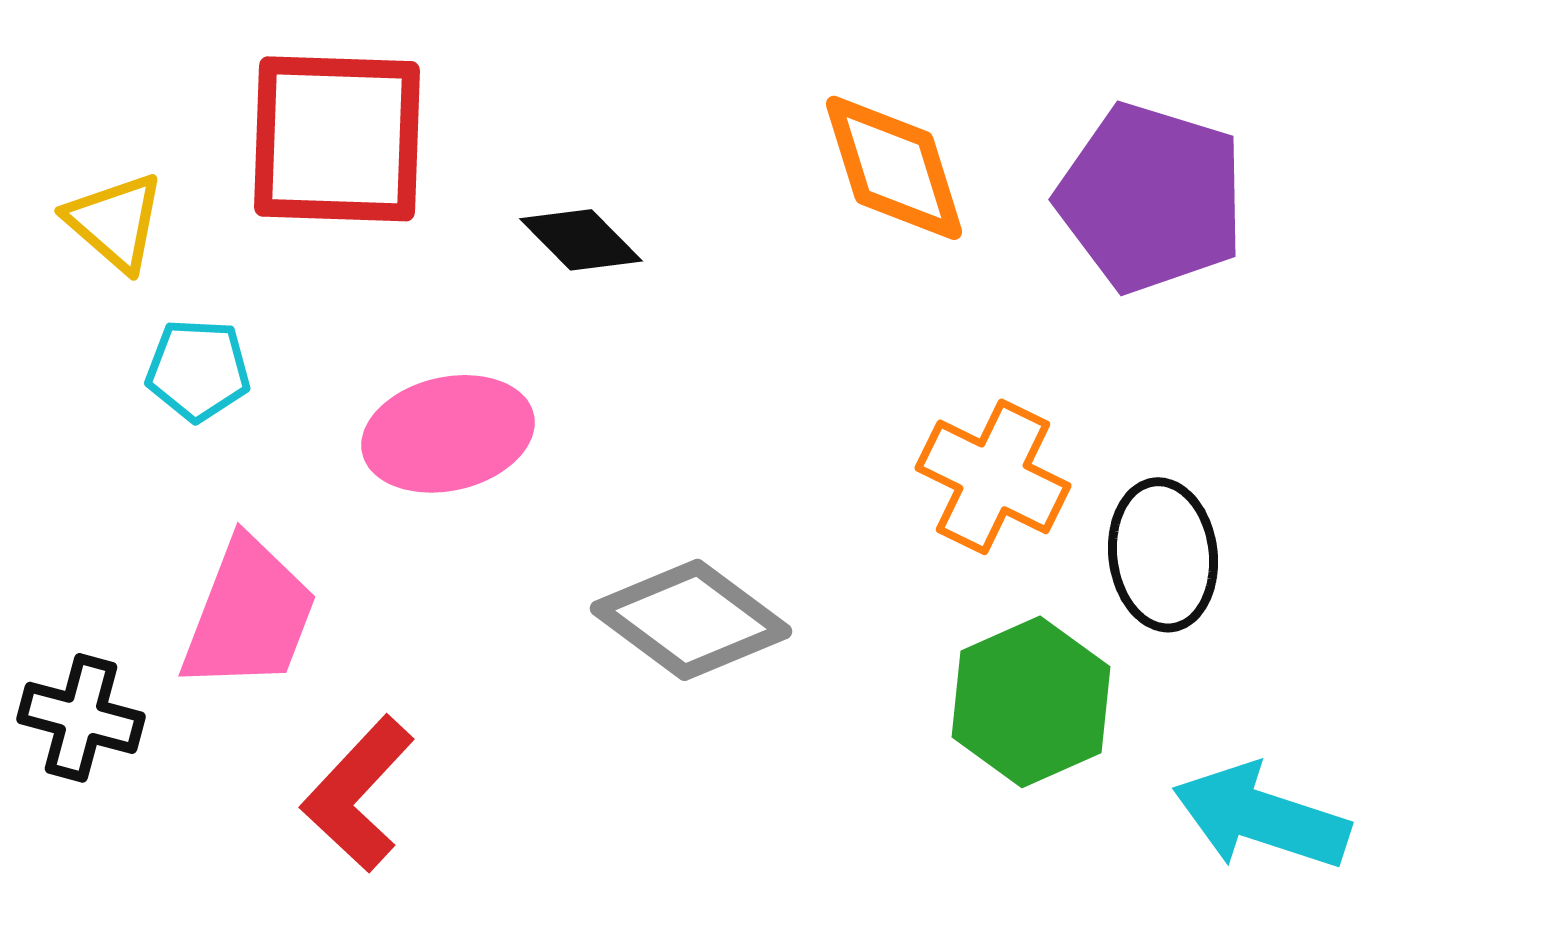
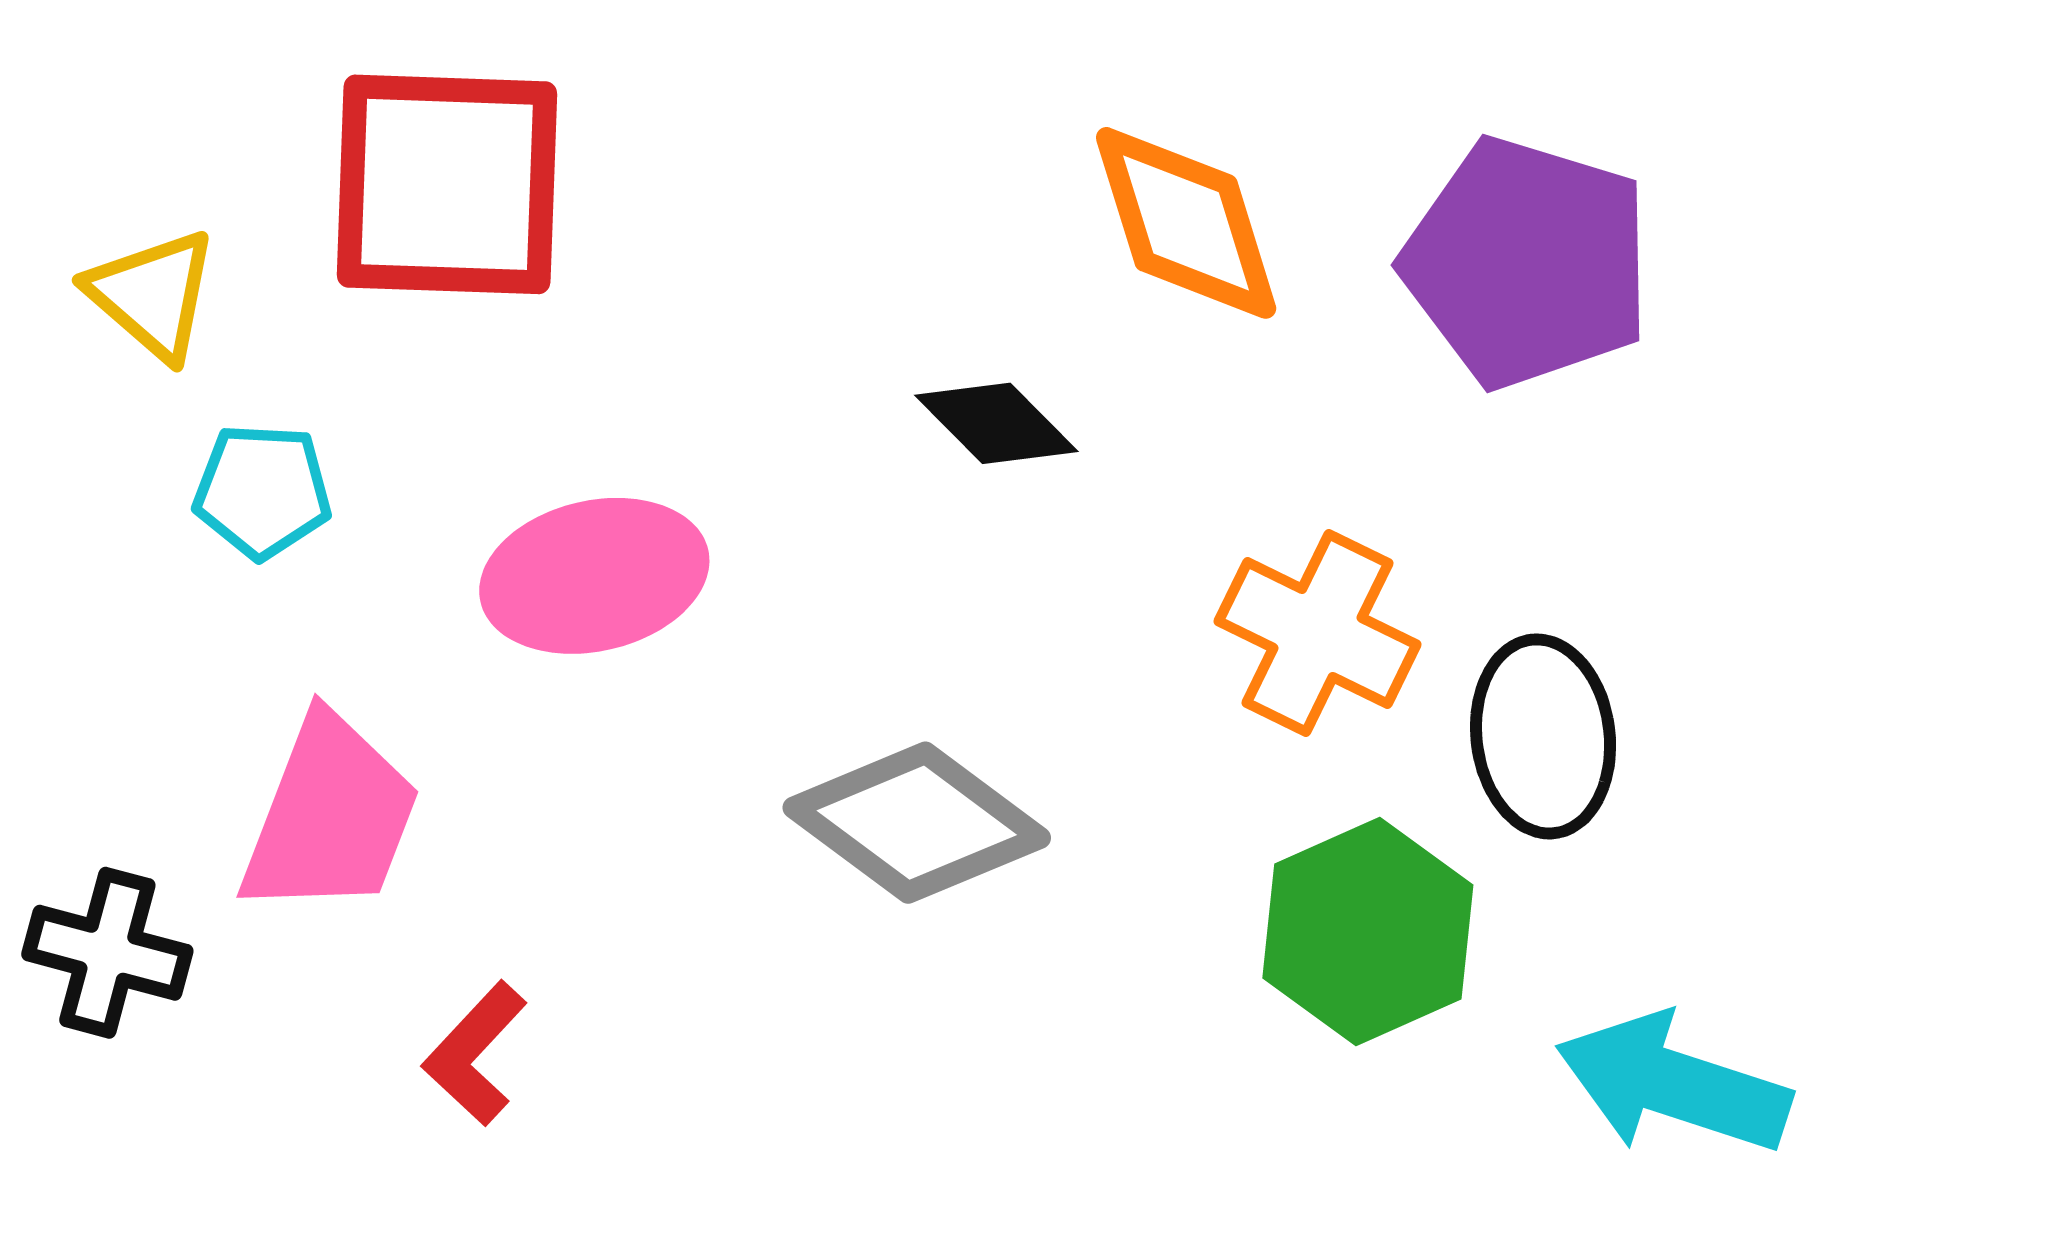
black diamond: (581, 240) -> (996, 423), moved
red L-shape: (358, 794) -> (475, 1054), size x0.7

